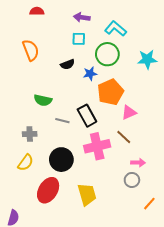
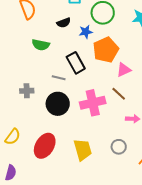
green semicircle: (43, 100) -> (41, 45), moved
black rectangle: (87, 116) -> (76, 63), moved
black circle: (61, 160) -> (58, 104), moved
yellow semicircle: (26, 163) -> (13, 137), moved
gray circle: (132, 180) -> (119, 147), moved

